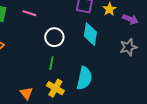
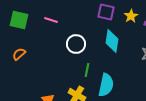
green line: (51, 63) -> (87, 70), moved

